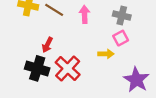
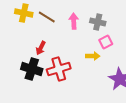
gray cross: (122, 16) -> (98, 22), moved
red cross: (68, 68) -> (59, 69), turned 30

